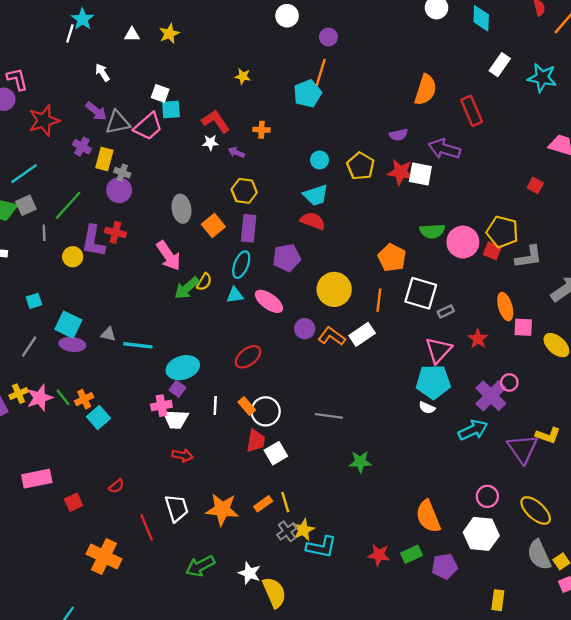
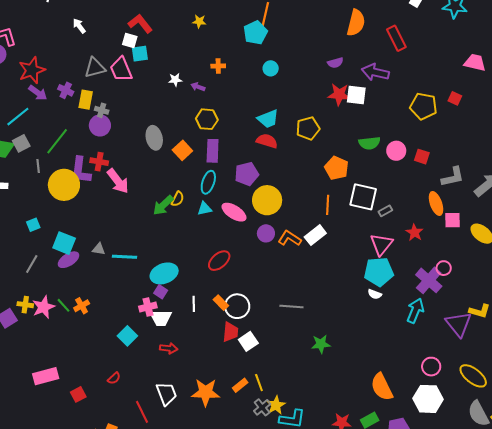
purple arrow: (96, 111) -> (38, 93), moved
red L-shape: (216, 121) -> (140, 24), moved
pink trapezoid: (148, 126) -> (121, 69), turned 112
cyan circle: (320, 160) -> (271, 68), moved
yellow pentagon: (361, 166) -> (308, 128), moved, turned 30
yellow pentagon: (502, 232) -> (423, 106), moved
pink circle: (463, 242) -> (396, 151), size x0.7
pink arrow: (169, 256) -> (118, 181), moved
yellow circle: (73, 257) -> (64, 185), size x1.8
gray L-shape: (529, 257) -> (453, 177), moved
yellow circle: (334, 289) -> (267, 200), moved
purple ellipse: (72, 344) -> (69, 260), turned -35
yellow cross: (19, 394) -> (25, 305), turned 35
cyan square: (99, 418) -> (127, 336), moved
cyan arrow: (473, 430) -> (415, 311), turned -40

